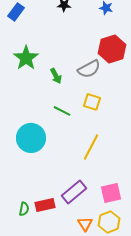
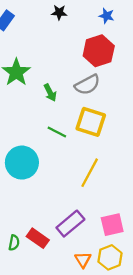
red hexagon: (112, 49) -> (99, 51), moved
yellow square: (92, 102) -> (91, 122), size x1.5
red rectangle: (45, 205) -> (38, 238), turned 48

